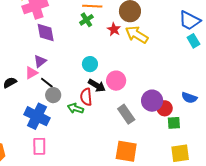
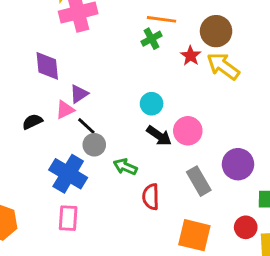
purple diamond: (46, 33) -> (47, 66), moved
red semicircle: (86, 97) -> (151, 197), moved
red circle: (165, 108) -> (246, 227), moved

